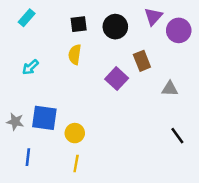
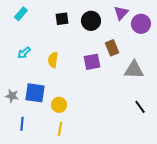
yellow semicircle: (75, 54) -> (53, 60), moved
purple square: (117, 79) -> (92, 62), turned 36
gray triangle: (170, 89) -> (134, 70), size x1.5

